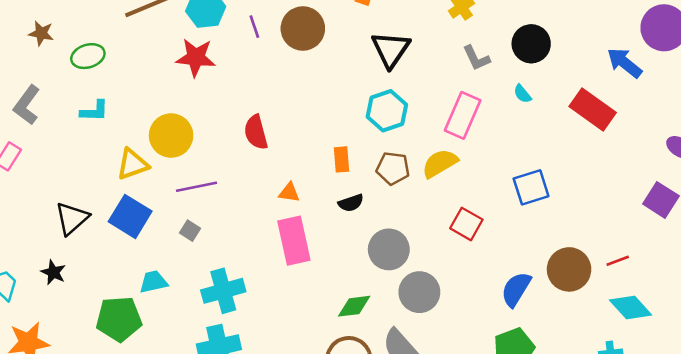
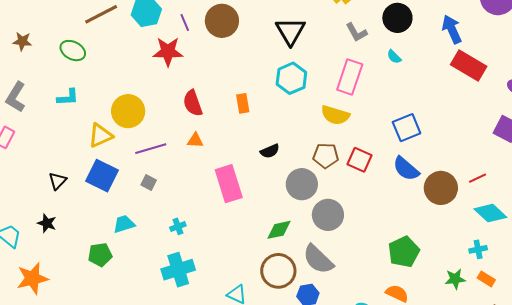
green ellipse: (88, 56) -> (73, 51), moved, turned 50
red star: (196, 57) -> (168, 52), moved
blue arrow: (625, 63) -> (452, 29), moved, turned 32
red rectangle: (593, 109) -> (469, 65), moved
orange rectangle: (341, 159) -> (243, 103), moved
yellow semicircle: (440, 163) -> (335, 115), turned -128
brown pentagon: (393, 168) -> (326, 156), moved
orange triangle: (289, 193) -> (195, 140), moved
black triangle: (72, 218) -> (58, 181), size x0.7
blue semicircle: (516, 289) -> (406, 169), moved, turned -76
cyan cross: (223, 291) -> (178, 226), size x0.5
green pentagon: (119, 319) -> (100, 255), size x0.7

